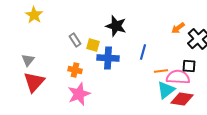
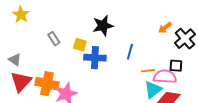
black star: (116, 26) -> (103, 26), turned -30
gray rectangle: (75, 40) -> (54, 39), moved
gray triangle: (28, 60) -> (15, 60), turned -32
orange cross: (75, 70) -> (47, 84), moved, size x1.6

